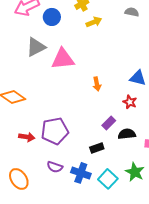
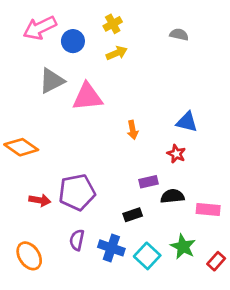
yellow arrow: (94, 22) -> (117, 53), moved
purple rectangle: (109, 123) -> (149, 182), turned 32
purple semicircle: (55, 167) -> (77, 240), turned 84

